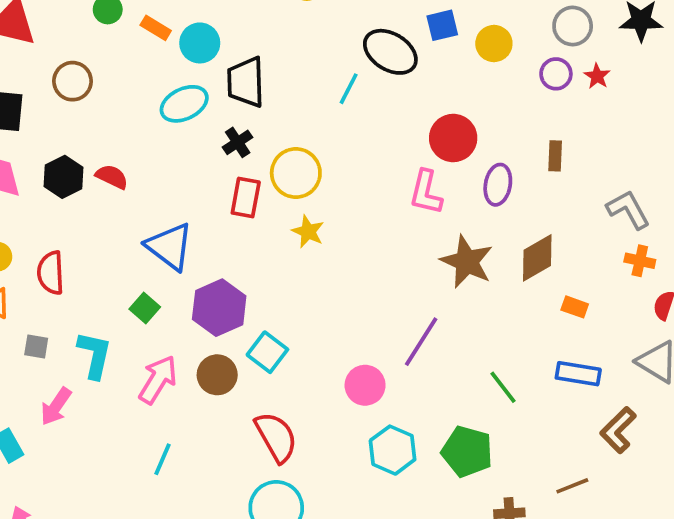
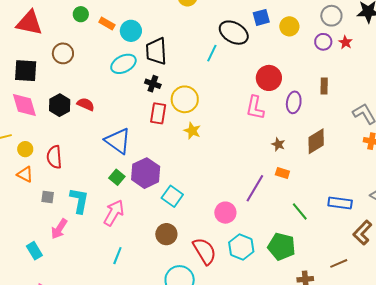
black cross: (238, 142) -> (153, 84), turned -35
brown star: (467, 262) -> (278, 144), size x0.5
orange rectangle: (575, 307) -> (282, 173), moved
green square: (145, 308) -> (117, 177), moved
brown circle: (217, 375) -> (166, 234), moved
red semicircle: (276, 437) -> (205, 251), moved

